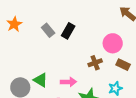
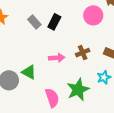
pink circle: (113, 43) -> (93, 15), moved
pink arrow: (68, 82) -> (57, 58), moved

